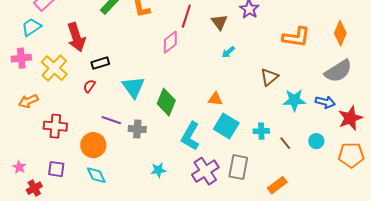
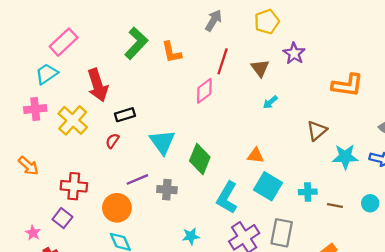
orange arrow: (28, 101) -> (28, 166), moved, turned -114
purple line: (111, 120) -> (137, 179), turned -42
brown line: (285, 143) -> (335, 206), turned -40
purple square: (56, 169) -> (62, 218), moved, turned 30

